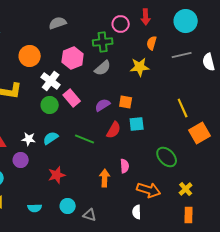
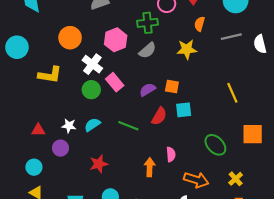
orange square: (200, 133) -> (253, 134), moved, turned 30

